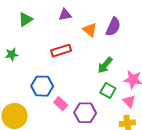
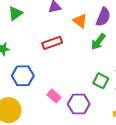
green arrow: (105, 65) -> (98, 42), moved
blue hexagon: (42, 86) -> (23, 76), moved

